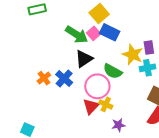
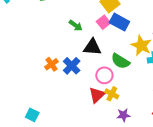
green arrow: (77, 35) -> (76, 25), moved, size x0.6
black triangle: (84, 59) -> (92, 47), turned 36
pink circle: (97, 86) -> (104, 75), size x0.7

